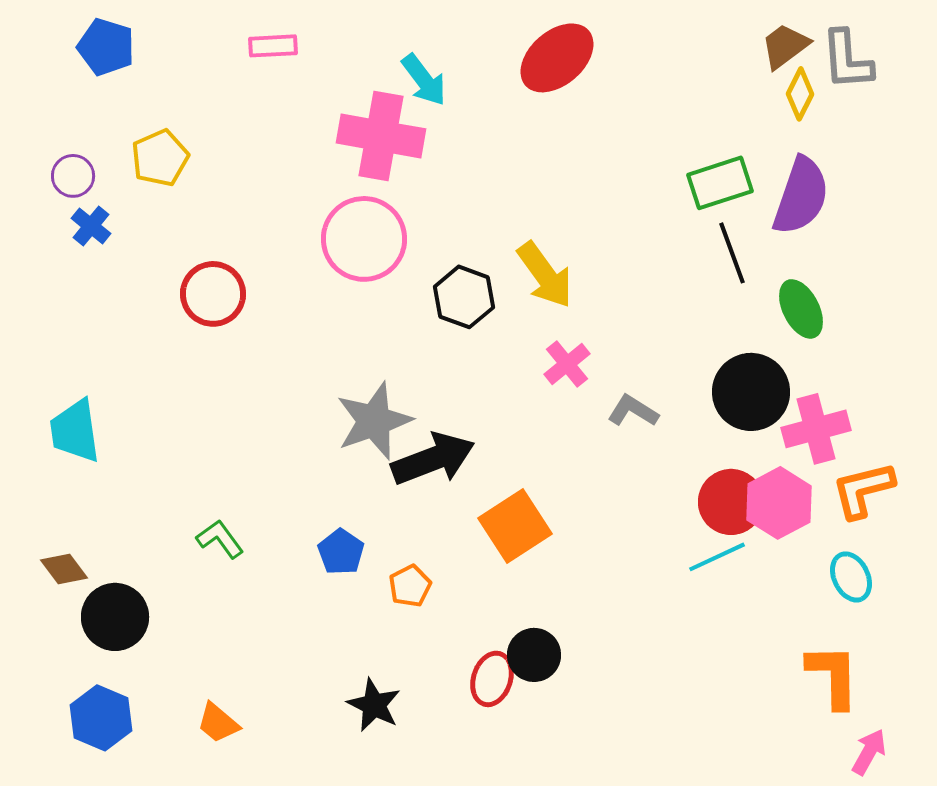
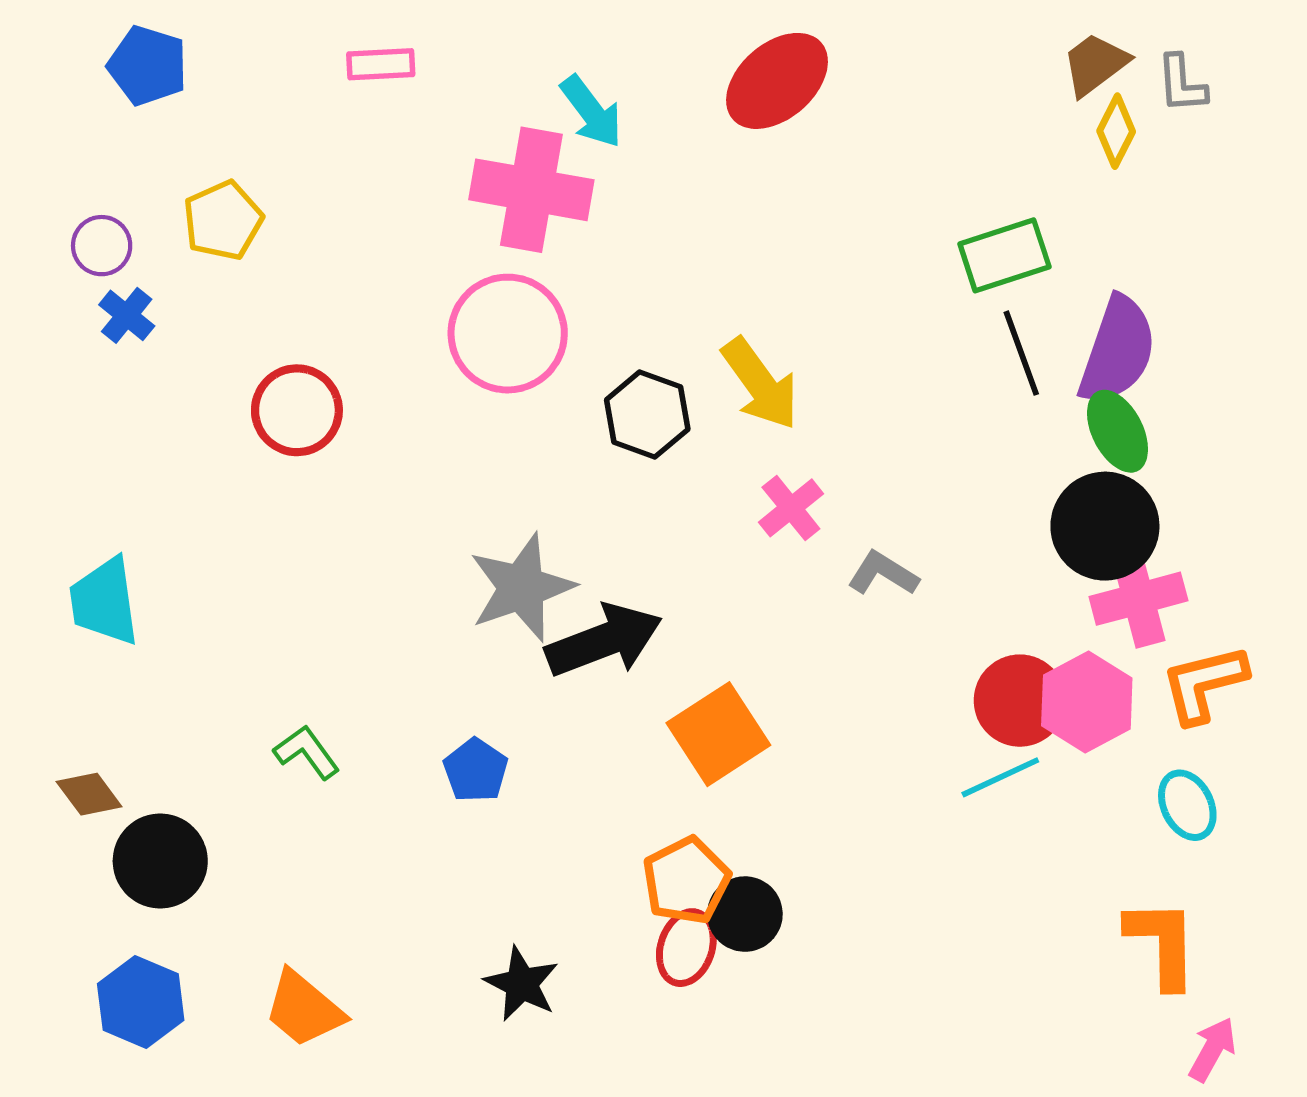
gray L-shape: (847, 60) -> (1182, 84), size x0.7
purple semicircle: (801, 196) -> (1118, 350), moved
black circle: (751, 392) -> (1105, 526), moved
orange pentagon: (410, 586) -> (686, 881), moved, size x1.5
orange trapezoid: (218, 723) -> (304, 1009), size x1.4

